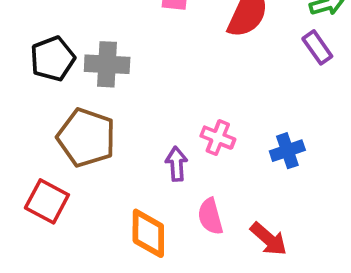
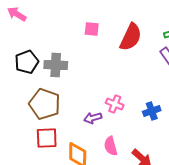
purple arrow: (177, 164) -> (93, 118), turned -102
red square: (47, 201) -> (47, 138), moved, turned -30

